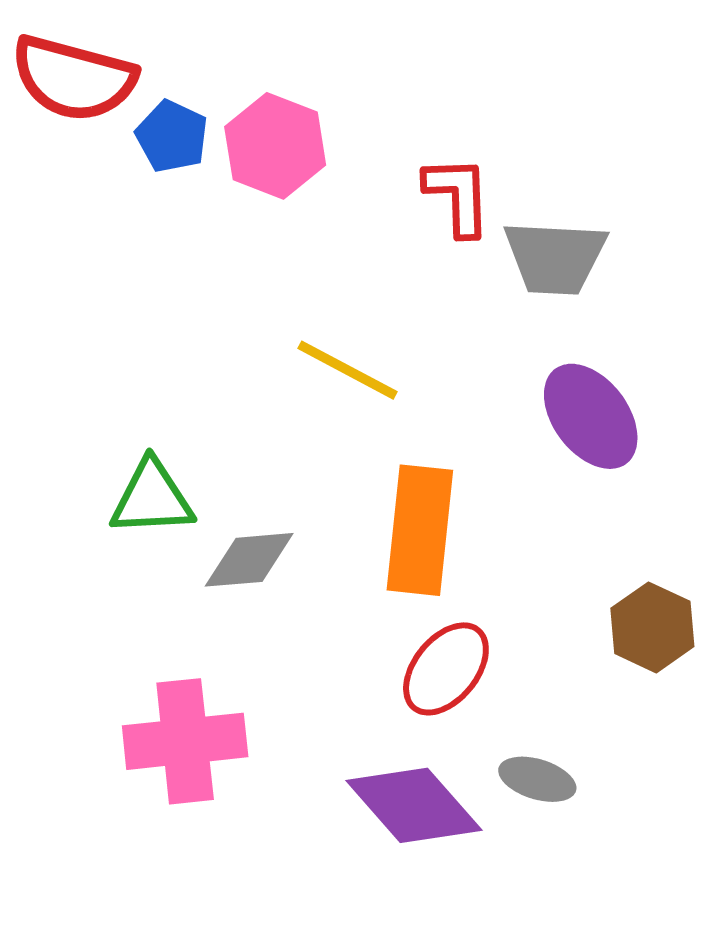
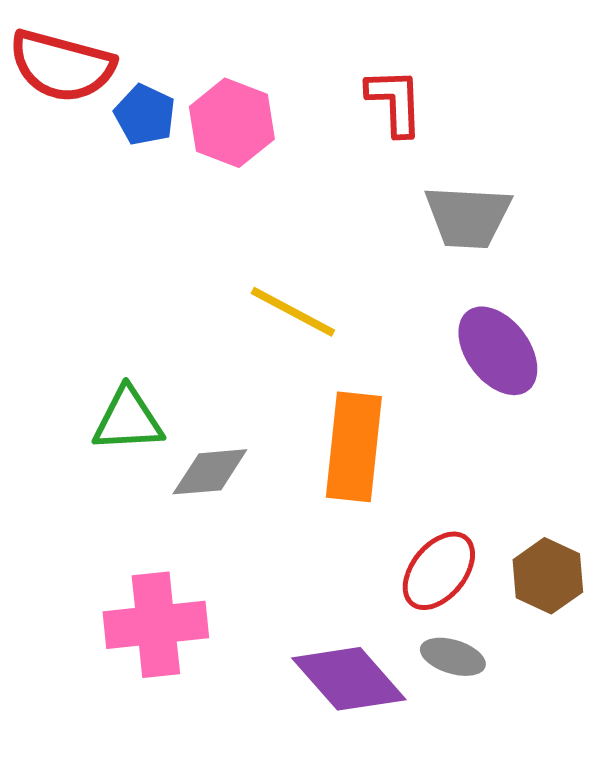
red L-shape: (458, 196) -> (395, 102), moved
brown hexagon: (652, 627) -> (548, 576), moved
red ellipse: (446, 669) -> (439, 571), moved

